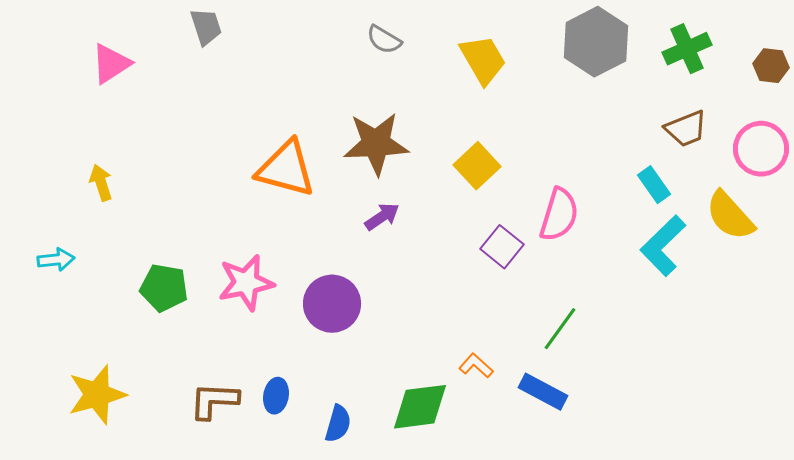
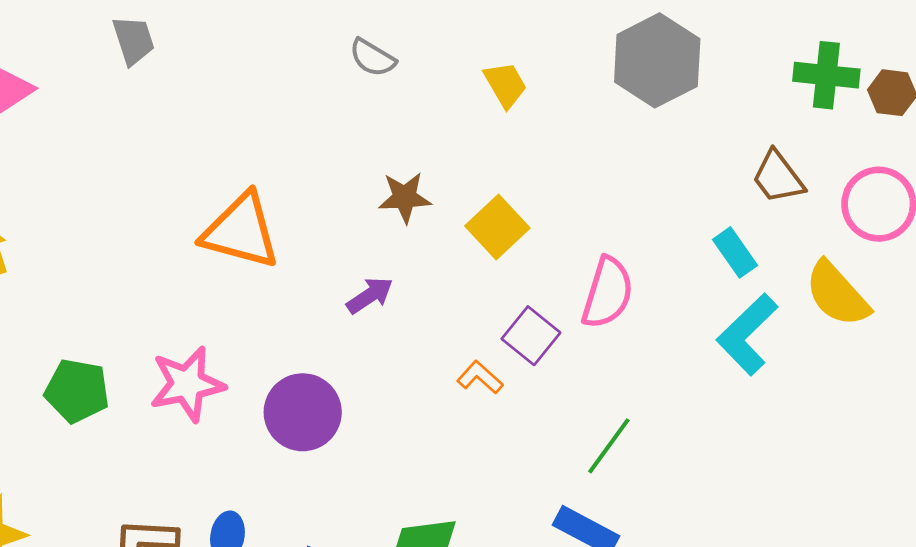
green cross: (687, 49) -> (826, 75), moved, turned 30
yellow trapezoid: (483, 60) -> (505, 85), size x0.7
brown trapezoid: (686, 129) -> (778, 177), turned 75
brown star: (376, 144) -> (405, 197), moved, size x0.6
orange L-shape: (476, 366) -> (480, 377), moved

